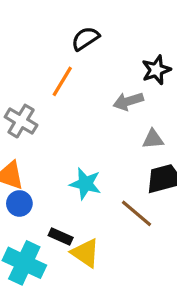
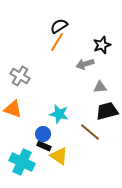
orange line: (62, 81) -> (57, 42), moved
blue circle: (19, 203) -> (43, 134), moved

